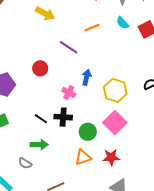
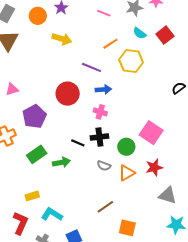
red circle: (40, 68) -> (68, 94), size x1.5
blue arrow: (87, 77) -> (103, 89), moved, turned 84
yellow hexagon: (115, 90) -> (131, 61), moved
green arrow: (39, 145) -> (61, 162), moved
gray semicircle: (25, 163) -> (104, 166), moved

